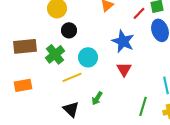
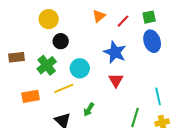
red line: (139, 13) -> (123, 21), moved
brown rectangle: (25, 46) -> (16, 57), size x0.7
orange rectangle: (23, 85) -> (31, 96), moved

